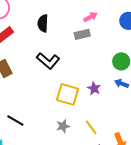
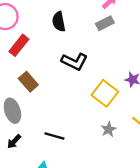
yellow square: (68, 94) -> (105, 93), turned 35

